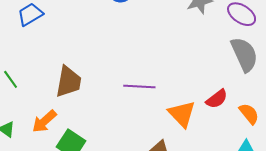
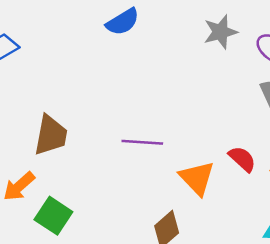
red semicircle: (217, 99) -> (242, 159), turned -100

